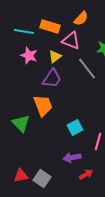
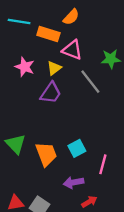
orange semicircle: (81, 18) -> (71, 17), moved
cyan line: (24, 31) -> (19, 22), moved
orange trapezoid: (43, 105) -> (46, 154), moved

